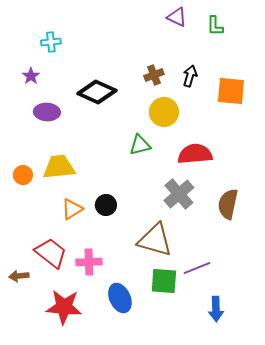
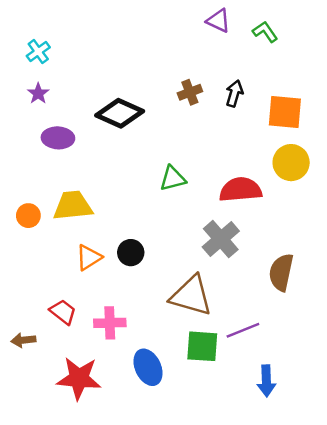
green L-shape: (215, 26) -> (265, 32), turned 145
cyan cross: (51, 42) -> (38, 52), moved, turned -30
yellow circle: (164, 112) -> (291, 163), moved
brown semicircle: (228, 204) -> (281, 272), moved
red trapezoid: (51, 253) -> (63, 312), size x0.7

